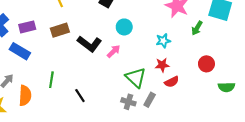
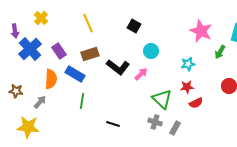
purple rectangle: (27, 27) -> (59, 51), turned 70
blue rectangle: (20, 51) -> (75, 74), moved
orange semicircle: (25, 96) -> (51, 79), moved
black line: (80, 96) -> (113, 124), moved, turned -40
gray rectangle: (150, 100) -> (175, 128), moved

